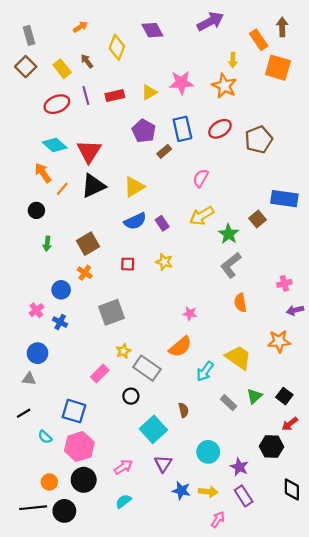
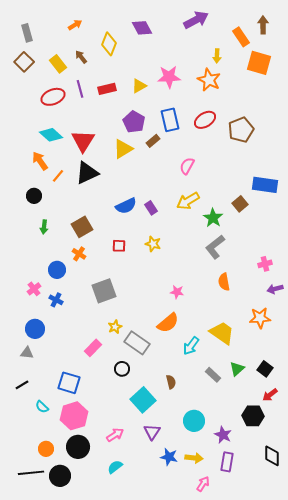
yellow triangle: (134, 187) -> (123, 149), moved
purple rectangle: (244, 496) -> (227, 462), turned 42

